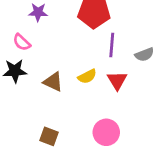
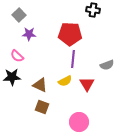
purple line: (112, 45) -> (73, 59), moved
brown square: (49, 136) -> (42, 107), moved

